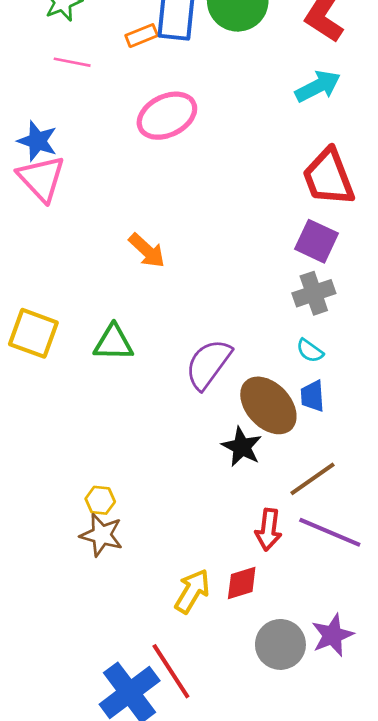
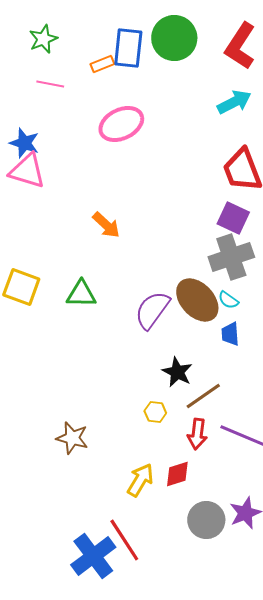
pink triangle: (41, 178) -> (27, 171), turned -30
gray cross: (314, 293) -> (231, 257), size x1.4
brown ellipse: (268, 405) -> (197, 300), moved
brown line: (312, 479) -> (203, 396), moved
yellow hexagon: (100, 500) -> (155, 412), moved

